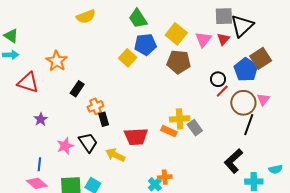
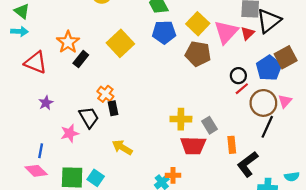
pink triangle: (203, 39) -> (226, 32), size x1.4
yellow square: (128, 58) -> (120, 43), moved, size x1.4
black rectangle: (77, 89) -> (81, 59), moved
orange cross: (95, 106) -> (105, 94), turned -35
yellow cross: (180, 119) -> (181, 119), moved
orange rectangle: (169, 131) -> (232, 145), moved, turned 56
red trapezoid: (136, 137) -> (193, 146), moved
black trapezoid: (88, 142) -> (89, 117), moved

